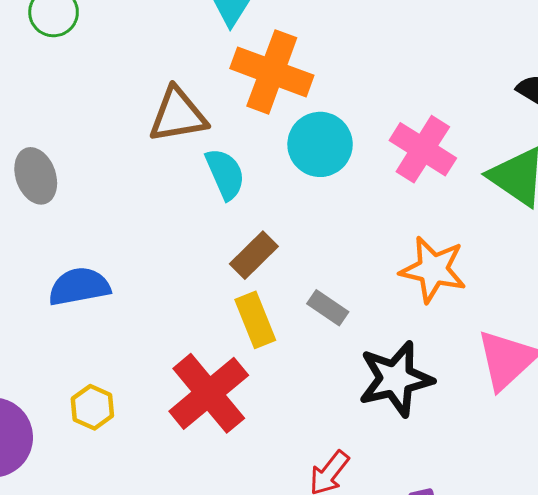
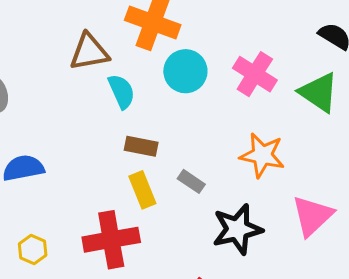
brown rectangle: (254, 255) -> (141, 146), turned 56
red cross: (209, 393) -> (111, 240), turned 30

